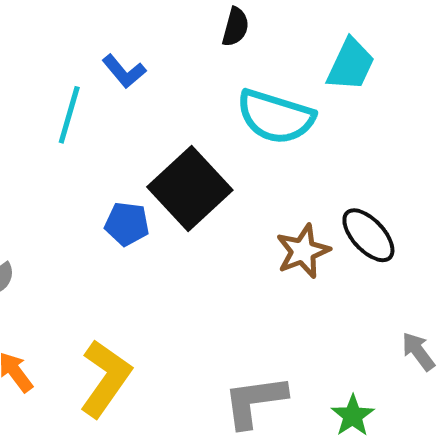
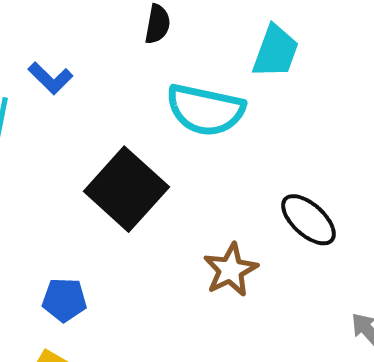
blue pentagon: (127, 224) -> (64, 300), moved
brown star: (303, 251) -> (231, 270), moved

